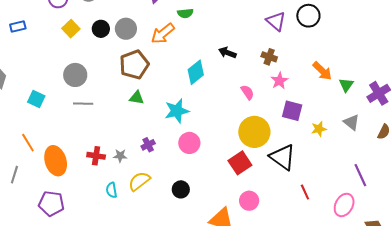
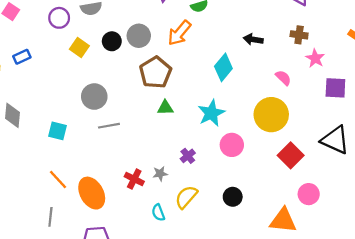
yellow circle: (254, 132) -> (271, 115), moved
red cross: (96, 156) -> (134, 179), turned 30

